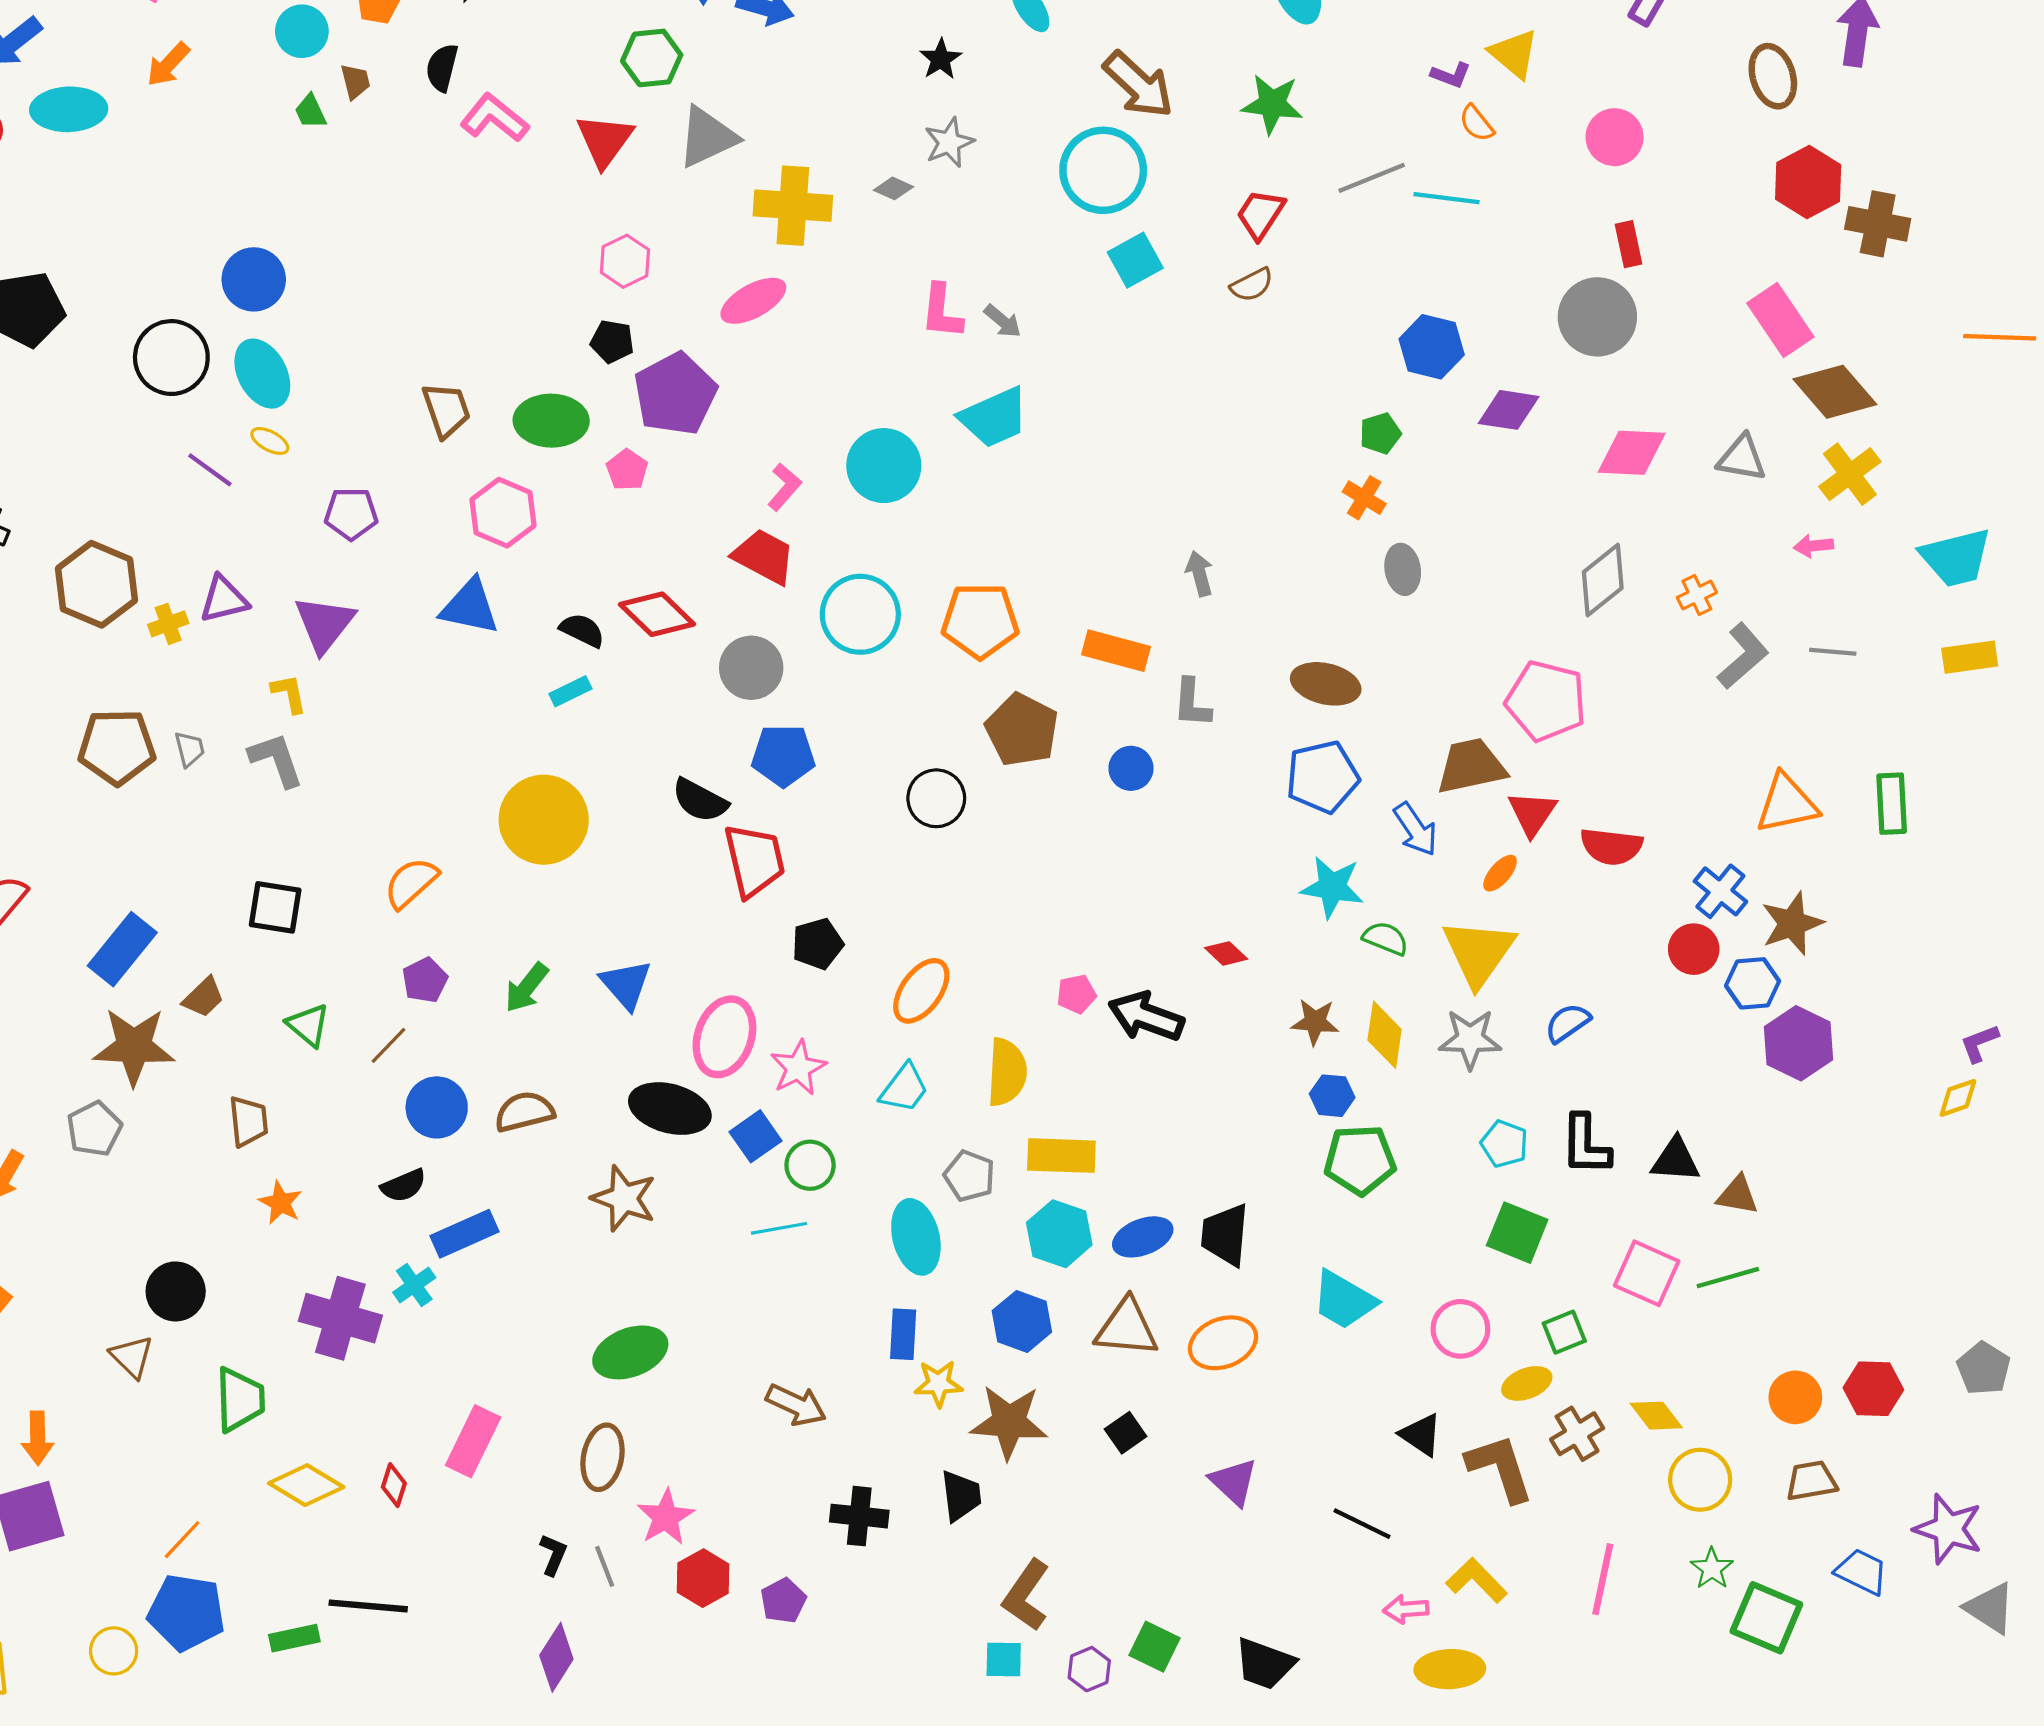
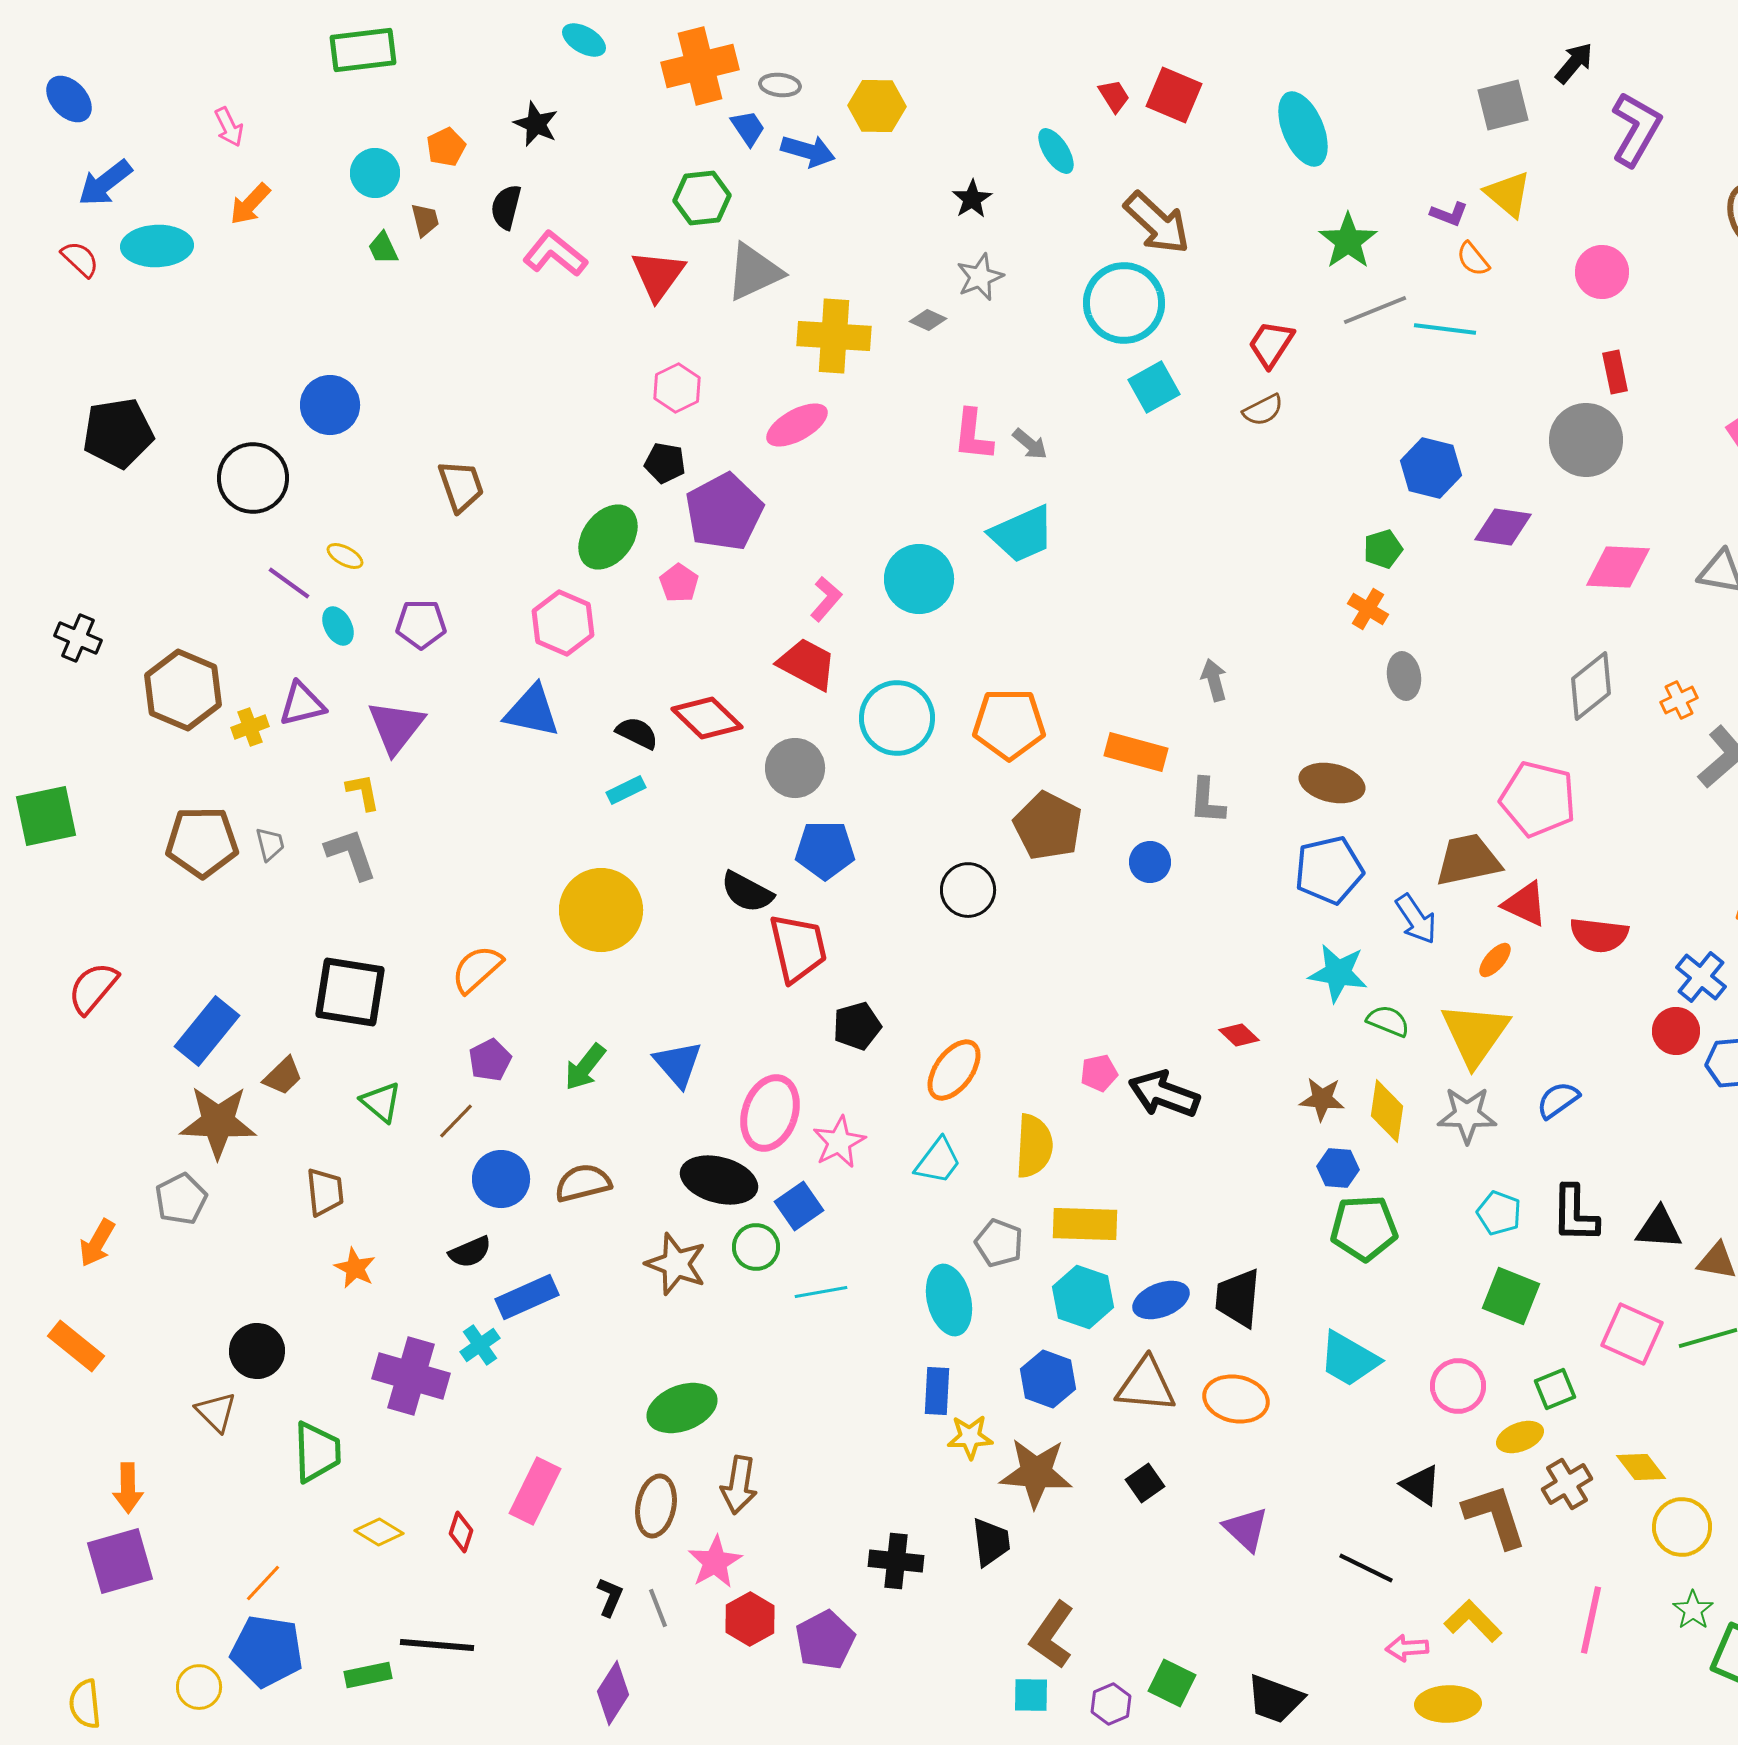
green star: (1272, 104) -> (1348, 241), moved, turned 30
cyan ellipse: (262, 374) -> (338, 626), moved, size x0.6
brown trapezoid: (446, 410) -> (461, 486), moved
green ellipse: (551, 421) -> (608, 537), turned -54
red triangle: (1532, 813) -> (1525, 904), turned -39
black square: (275, 907) -> (350, 992), size x1.4
green circle: (810, 1165) -> (756, 1247), moved
orange ellipse: (1223, 1343) -> (1236, 1399), turned 32
brown arrow: (796, 1405) -> (739, 1485), moved, turned 74
yellow diamond: (306, 1485) -> (379, 1532), size x0.7
purple pentagon: (783, 1601) -> (825, 1640), size x1.4

